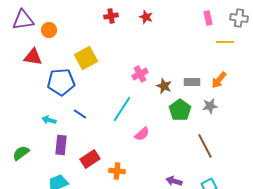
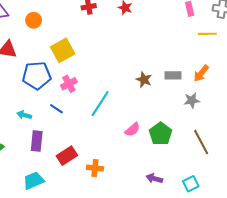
orange circle: (49, 30) -> (34, 20), moved
pink cross: (140, 74) -> (69, 84), moved
green pentagon: (180, 110) -> (161, 134), moved
pink semicircle: (142, 134) -> (132, 130), moved
brown line: (205, 146) -> (201, 142), moved

